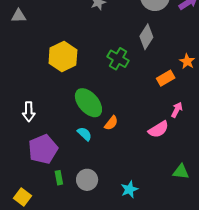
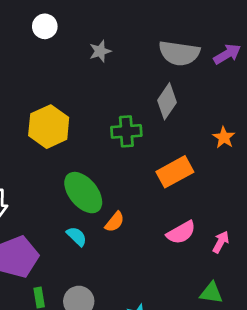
green cross: (118, 59) -> (126, 131), turned -35
orange rectangle: (166, 78) -> (175, 172), moved, size x1.4
pink arrow: (177, 110) -> (221, 242), moved

